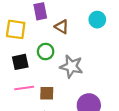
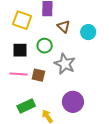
cyan circle: (97, 20) -> (88, 32), moved
brown square: (47, 93) -> (38, 75), moved

